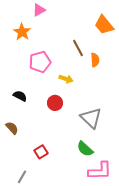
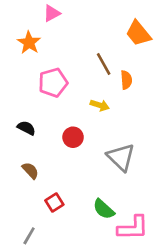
yellow arrow: (66, 79) -> (100, 105), moved
brown semicircle: (12, 128) -> (30, 171), moved
green semicircle: (85, 149) -> (104, 209), moved

